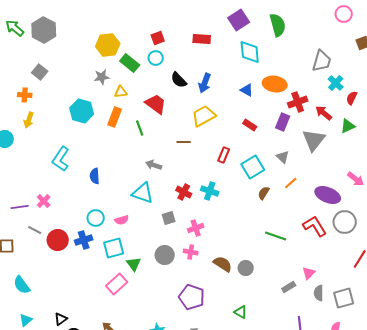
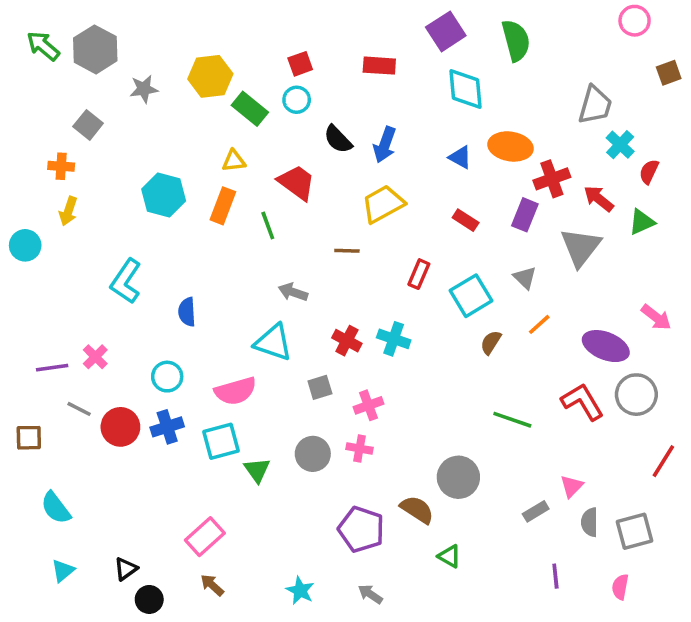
gray star: (102, 77) -> (144, 89), moved
cyan circle: (96, 218) -> (167, 377), moved
pink semicircle: (122, 220) -> (235, 391), size x1.6
brown semicircle: (223, 264) -> (417, 510), moved
gray circle: (246, 268) -> (458, 477), size x1.5
pink rectangle: (117, 284) -> (205, 537), moved

